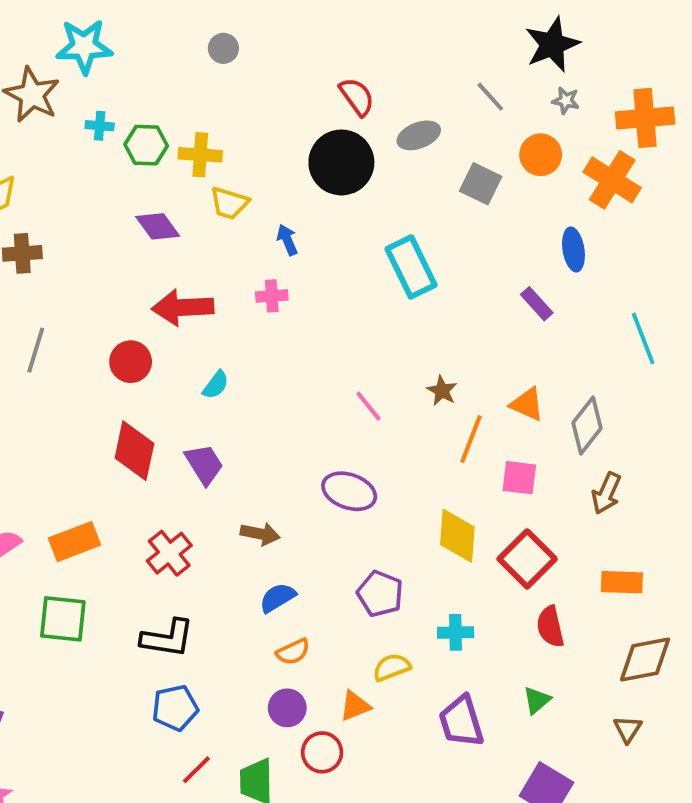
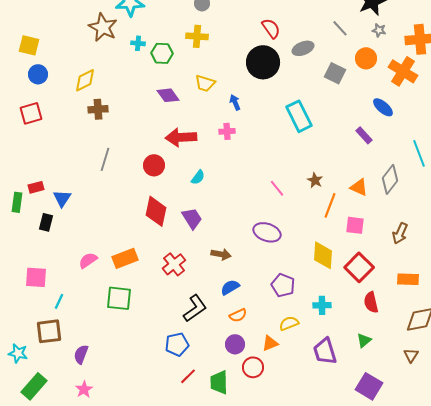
yellow cross: (200, 155) -> (197, 36), moved
blue ellipse: (573, 249) -> (383, 107), turned -40
gray diamond: (587, 426) -> (390, 179), moved
black L-shape: (167, 638) -> (195, 308), moved, turned -44

